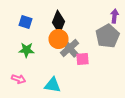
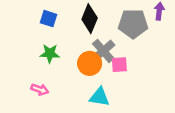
gray pentagon: (108, 36) -> (133, 24), moved, turned 30
orange circle: (58, 39) -> (90, 63), moved
cyan triangle: (52, 85) -> (100, 97), moved

